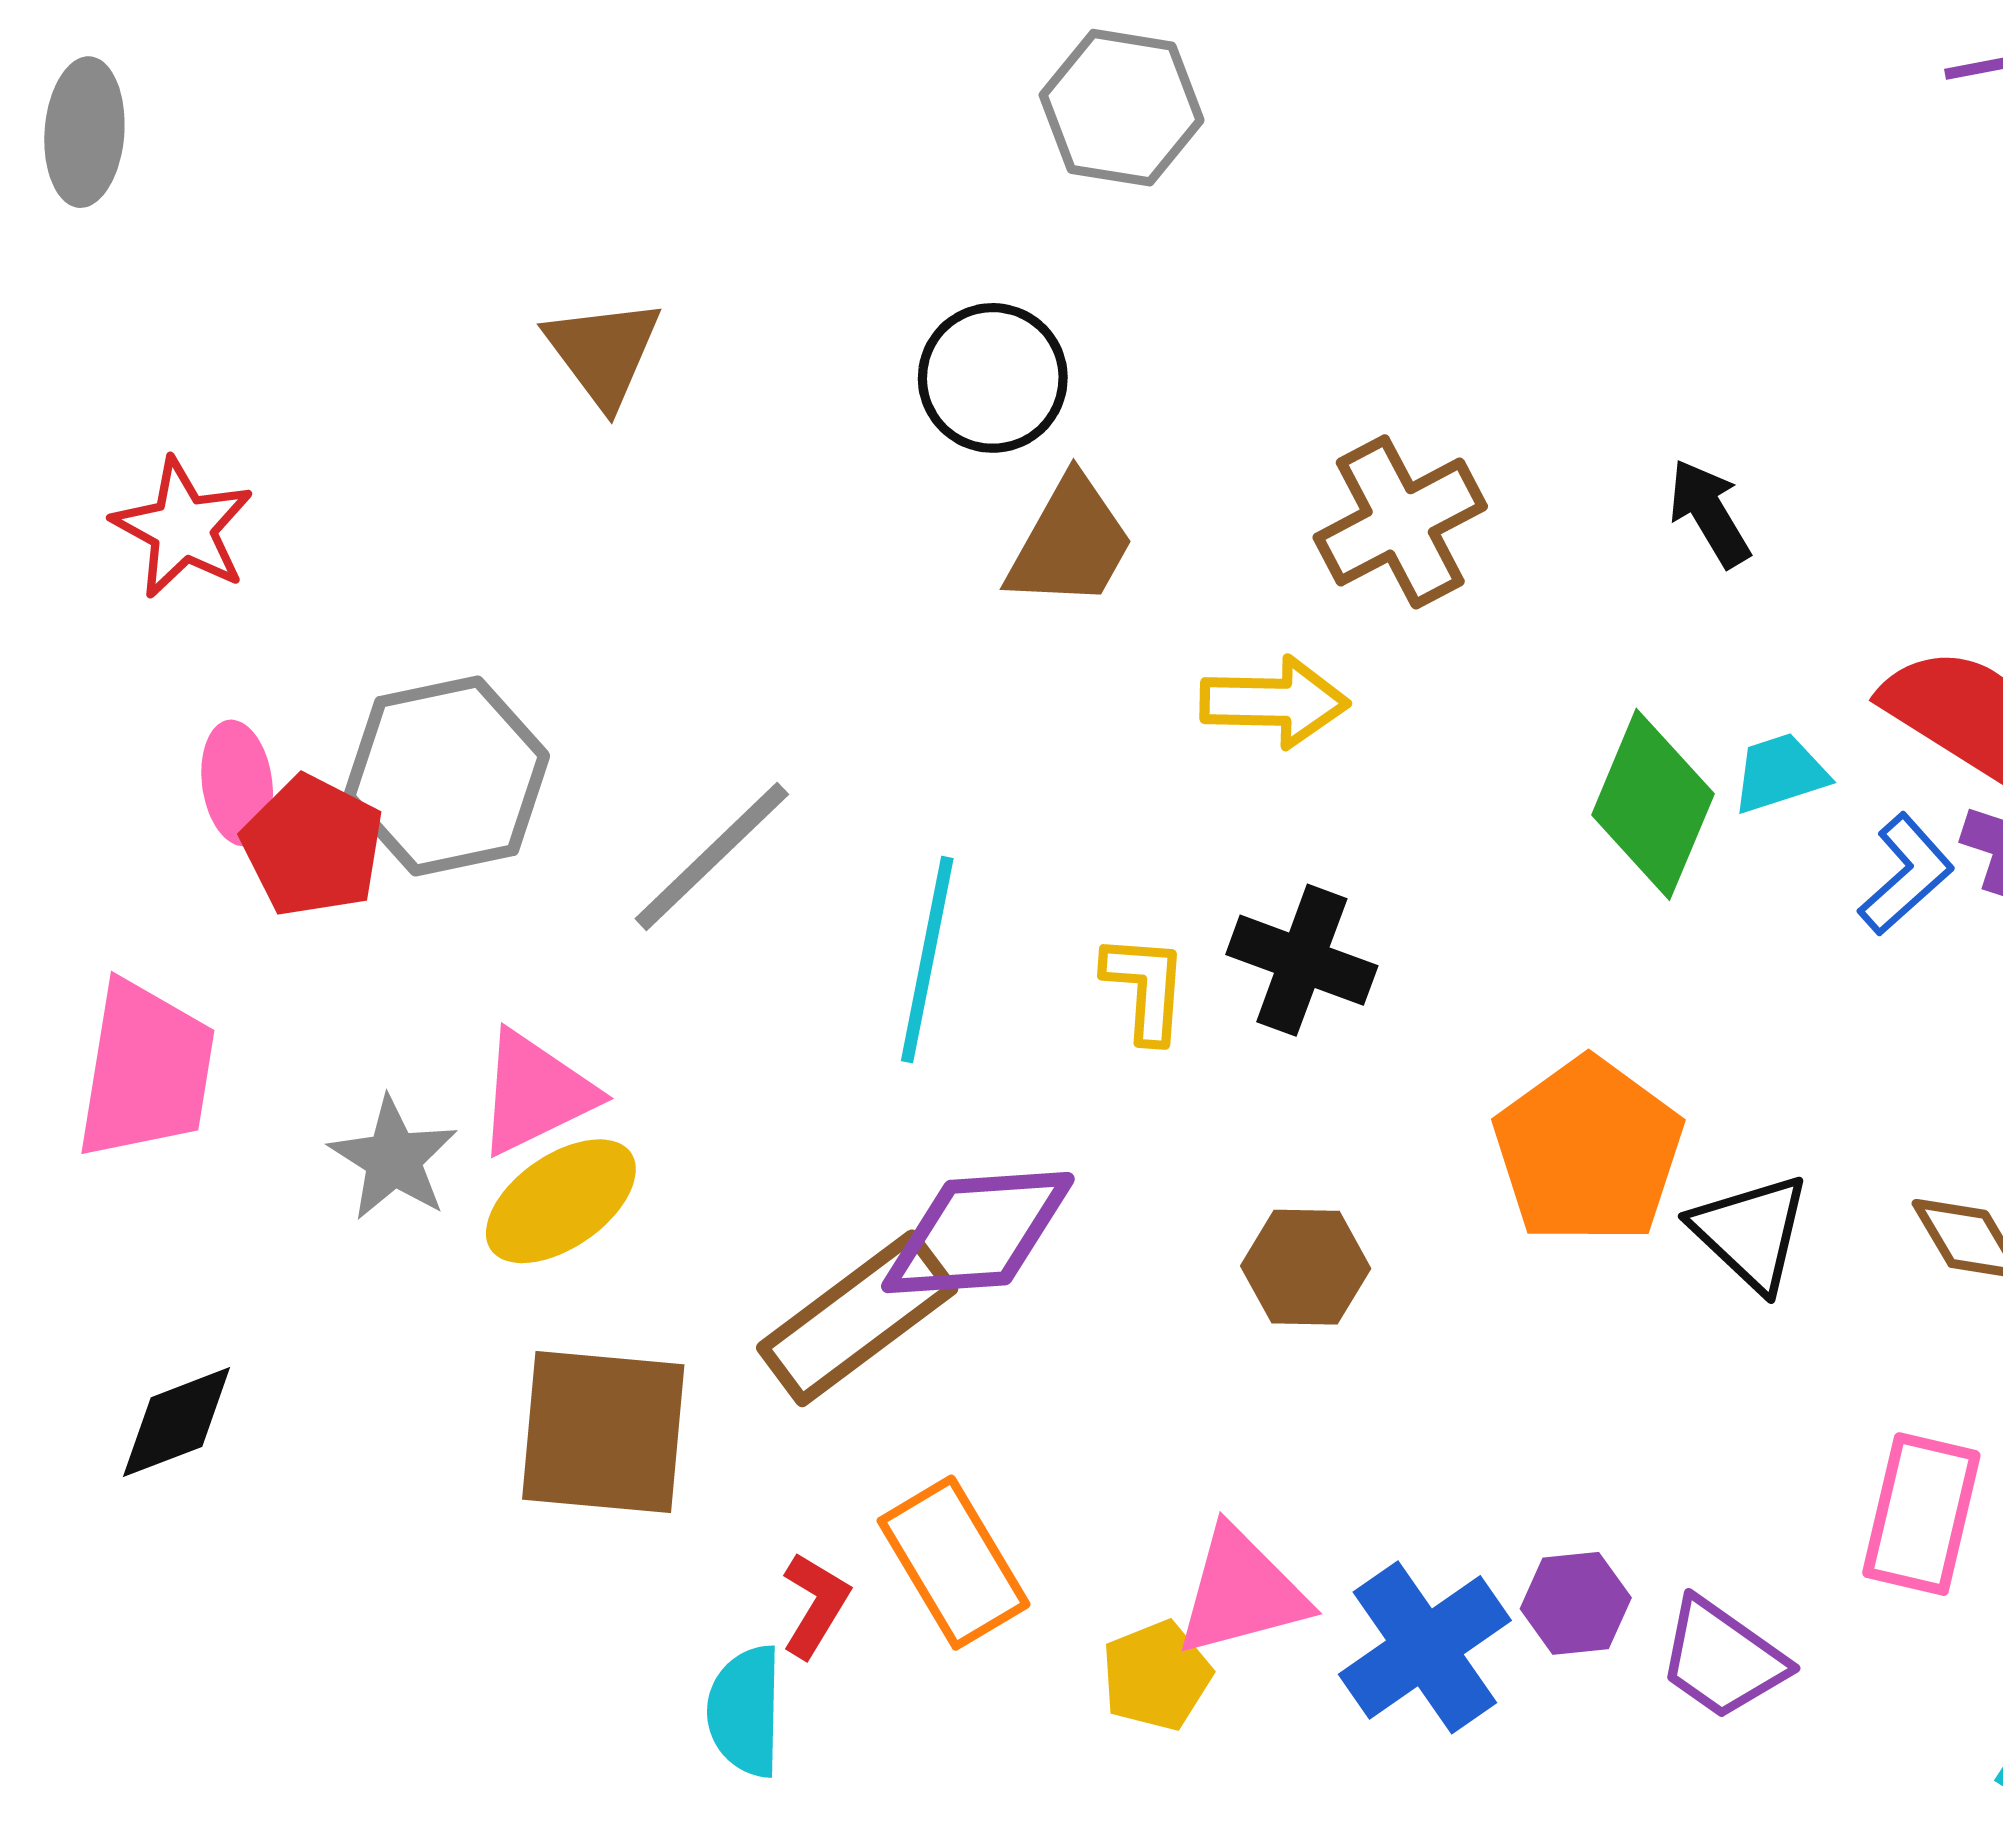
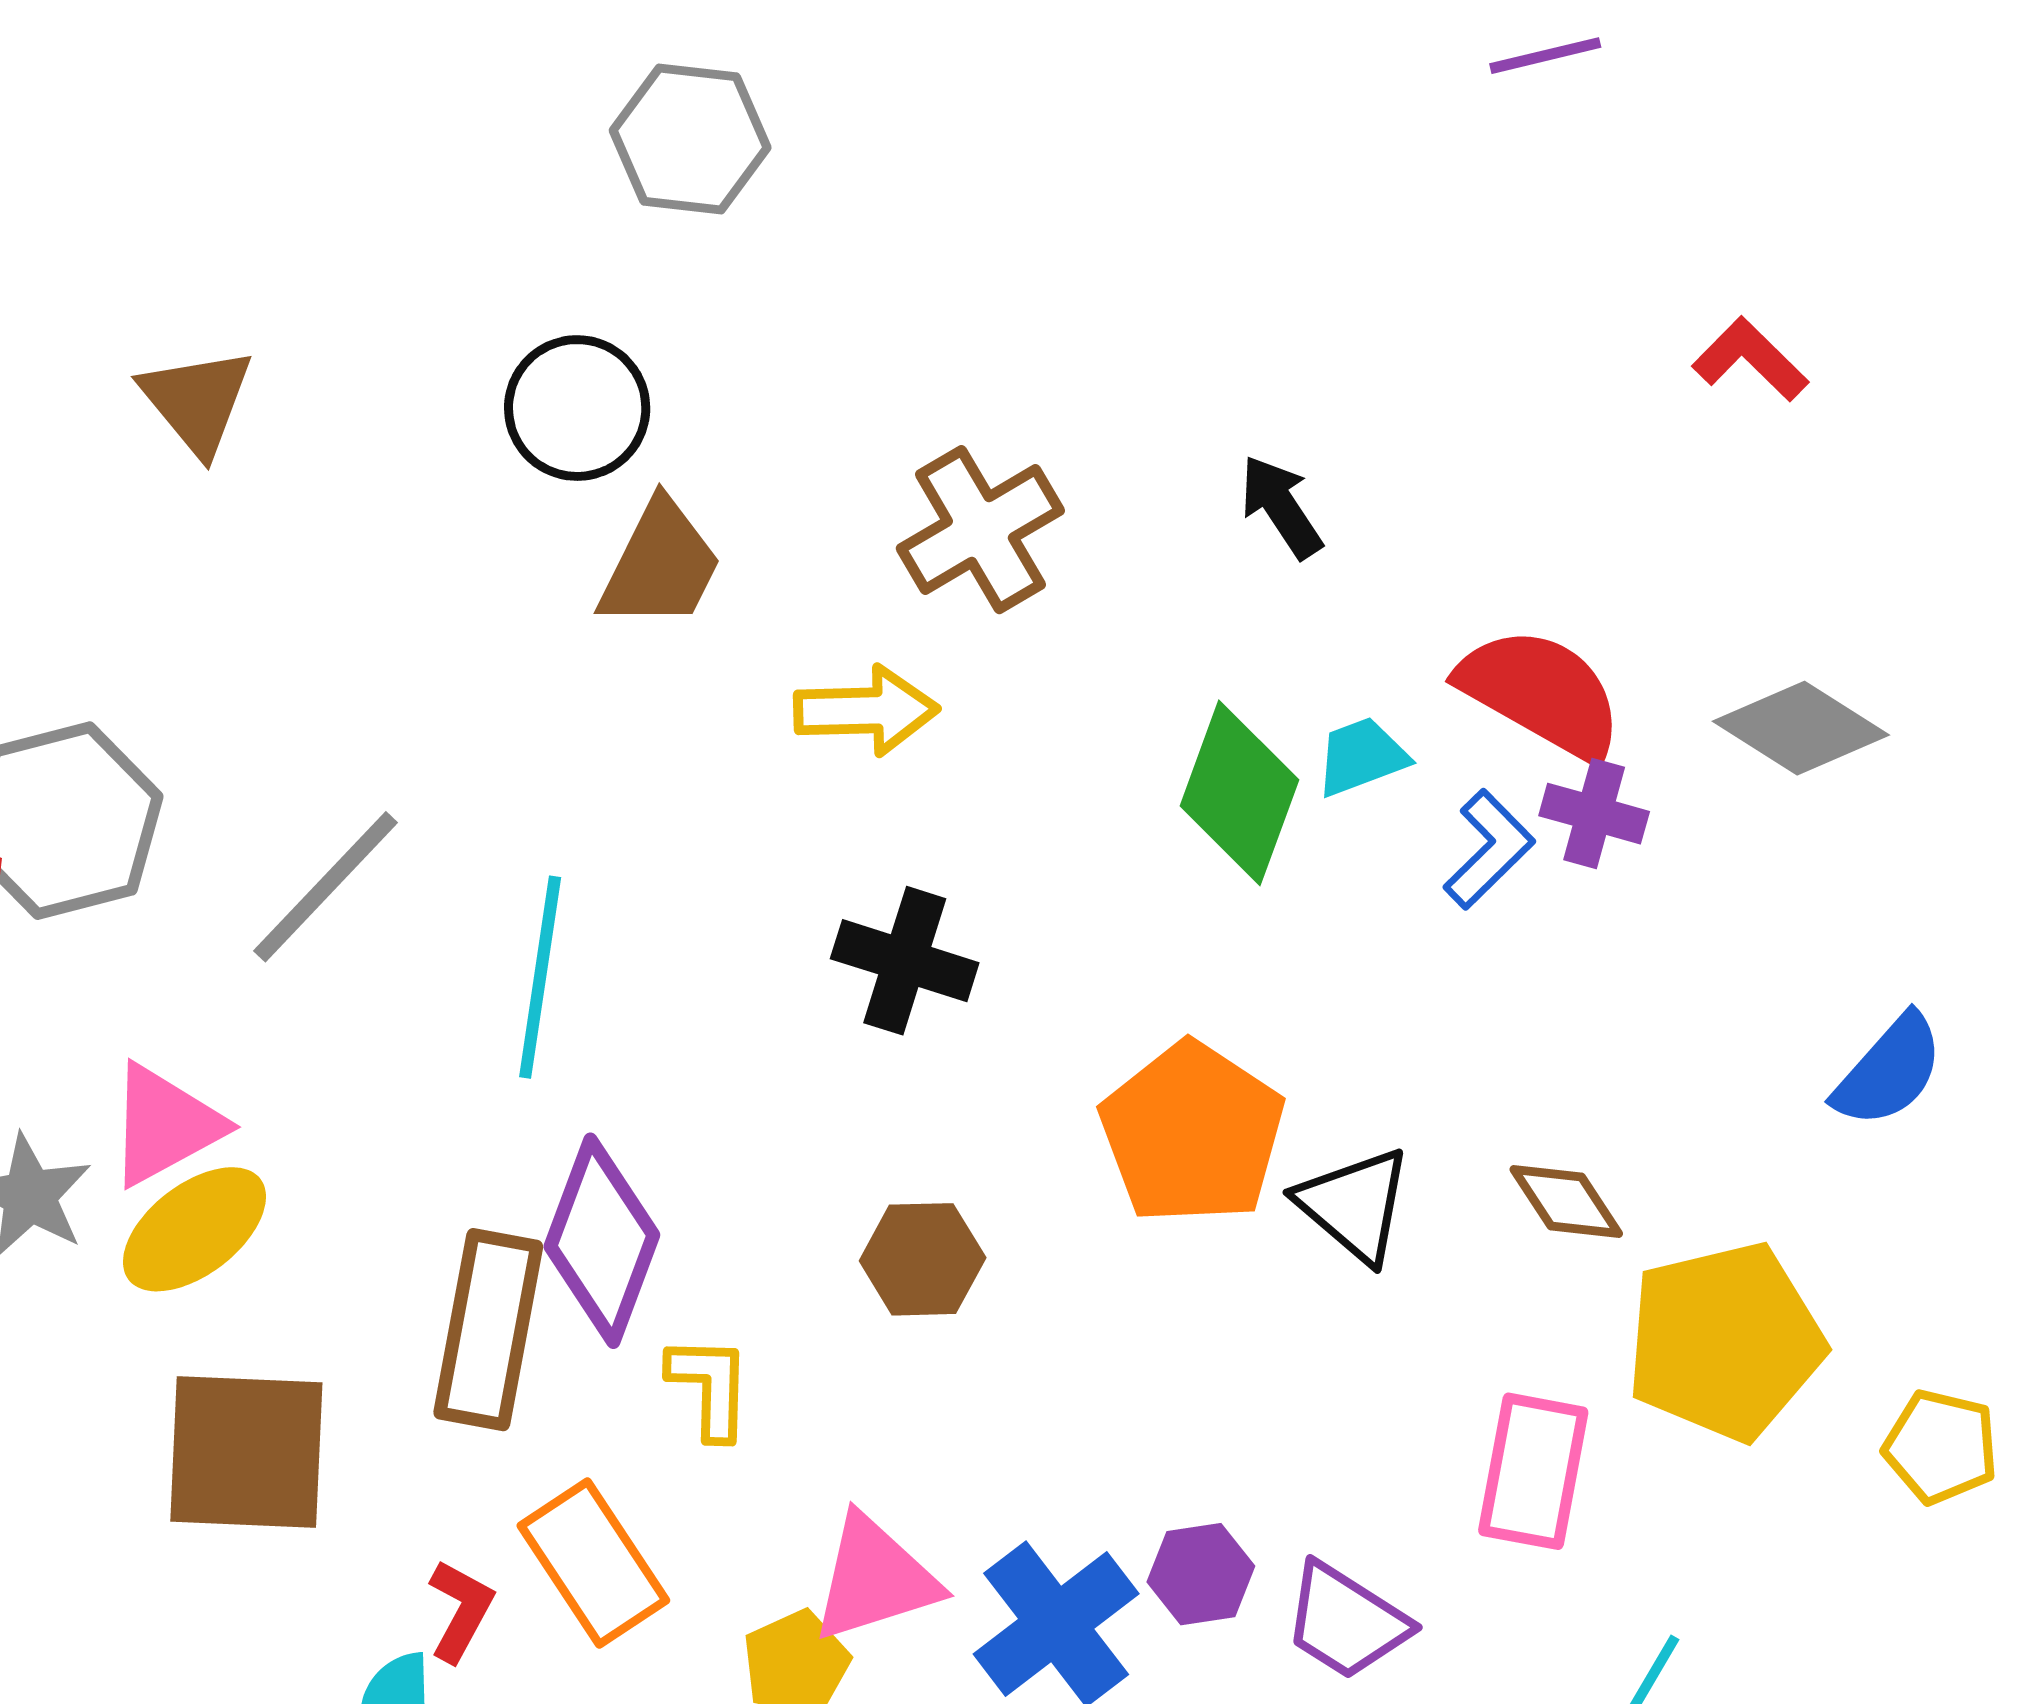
yellow L-shape: (1145, 988) -> (710, 1387), moved
purple diamond: (978, 1233) -> (602, 1241), turned -63
brown rectangle: (857, 1318) -> (488, 1330), turned -40

